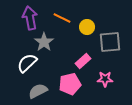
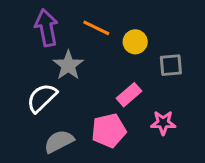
gray square: (110, 42) -> (171, 65), size x0.7

